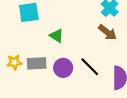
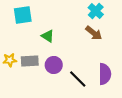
black line: (90, 67) -> (78, 79), moved

